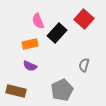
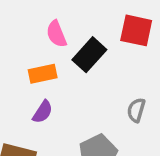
red square: (84, 19) -> (136, 30), turned -30
purple semicircle: (30, 66) -> (43, 112), turned -80

